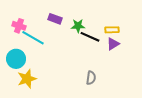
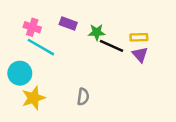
pink cross: (19, 26) -> (32, 27), moved
purple triangle: (113, 44) -> (140, 55), turned -40
gray semicircle: (91, 78) -> (83, 97), moved

